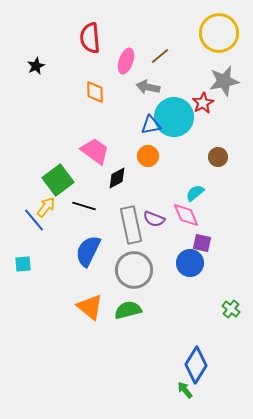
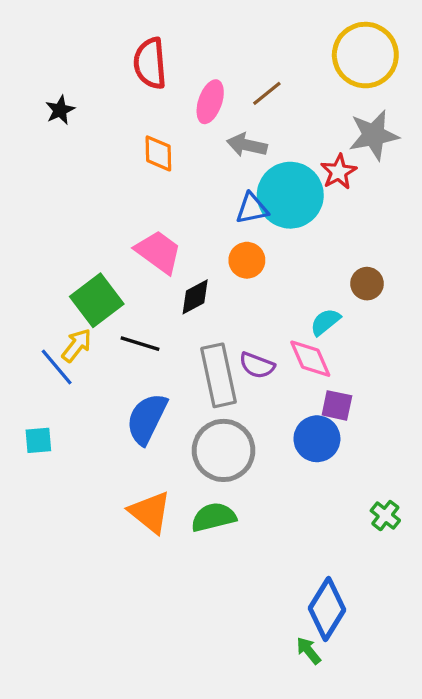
brown circle: (218, 157) -> (367, 284), moved

